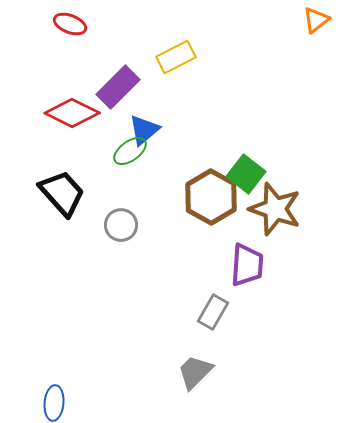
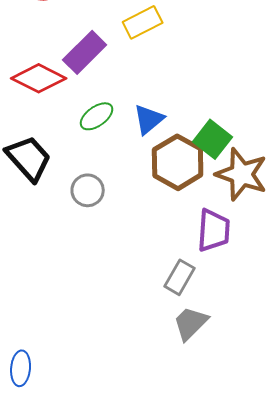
blue triangle: (144, 130) -> (149, 119), moved
gray trapezoid: (195, 372) -> (191, 323), moved

